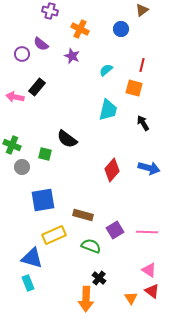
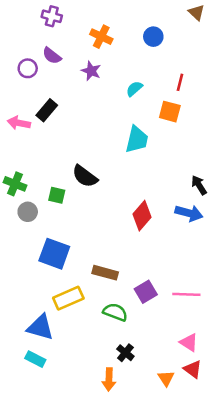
brown triangle: (142, 10) -> (196, 12), moved, turned -40
purple cross: (50, 11) -> (52, 16), moved
black arrow: (143, 123) -> (199, 185), moved
blue square: (43, 200) -> (54, 254), turned 30
cyan rectangle: (28, 283) -> (35, 359), turned -42
orange arrow: (86, 299) -> (109, 379), size x0.7

